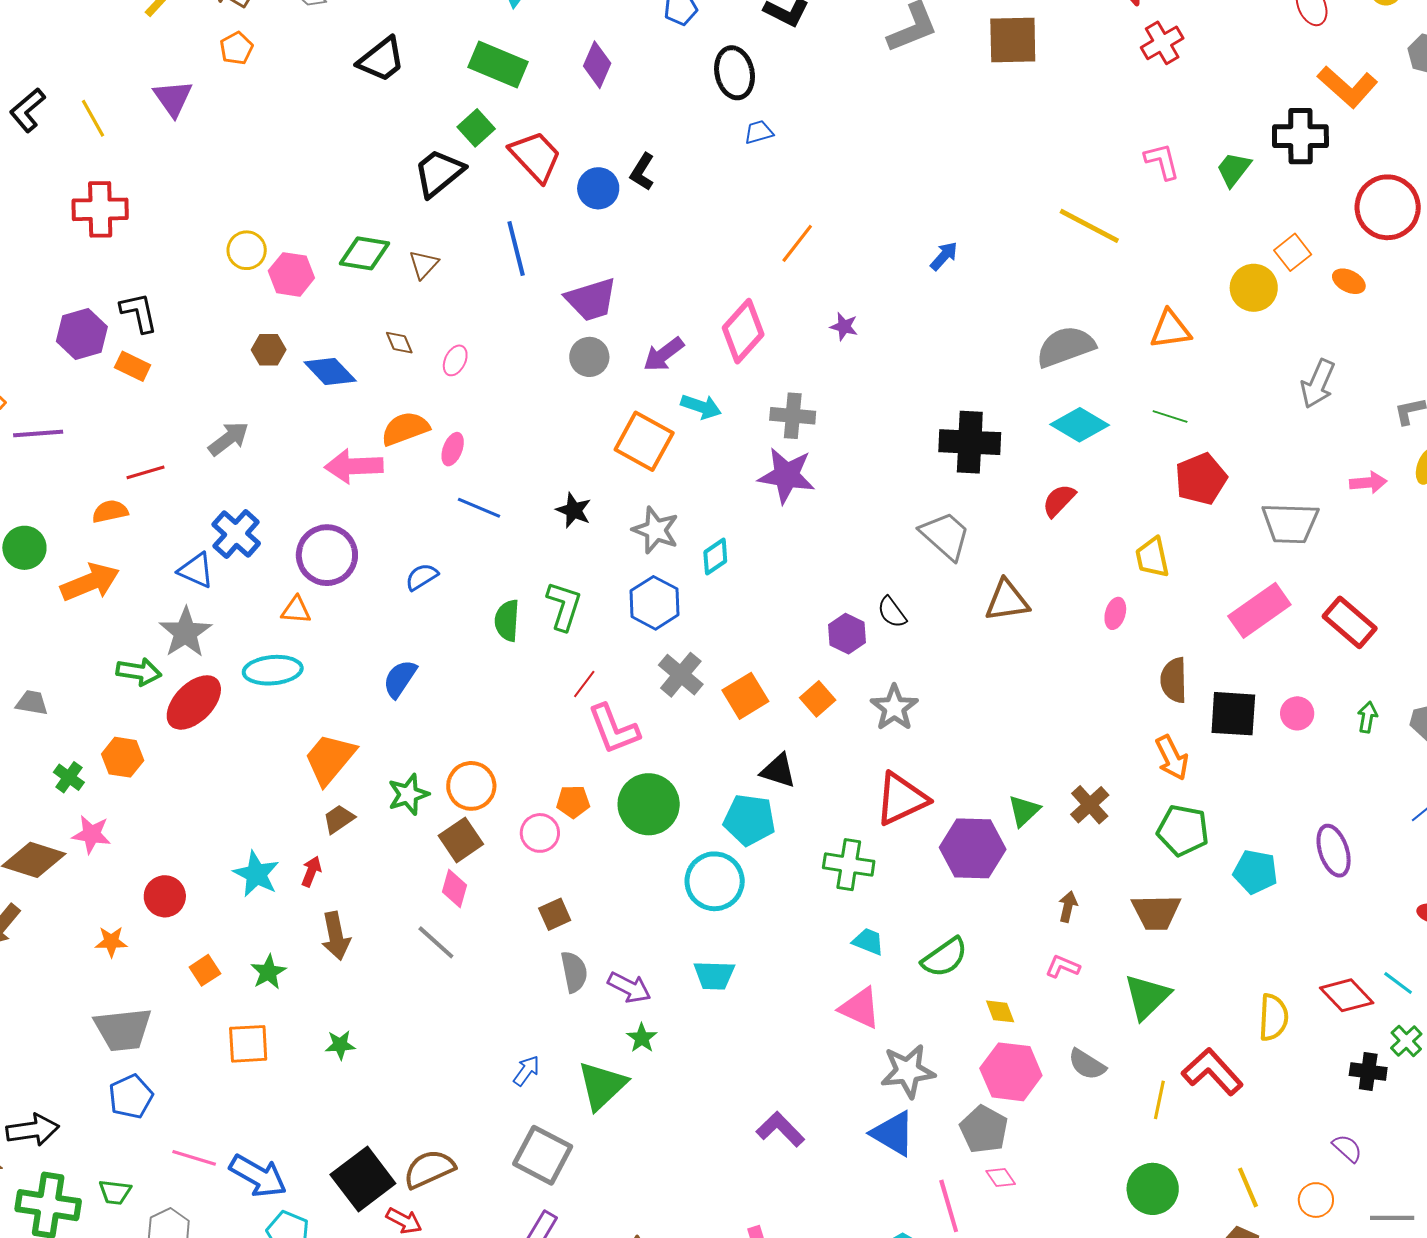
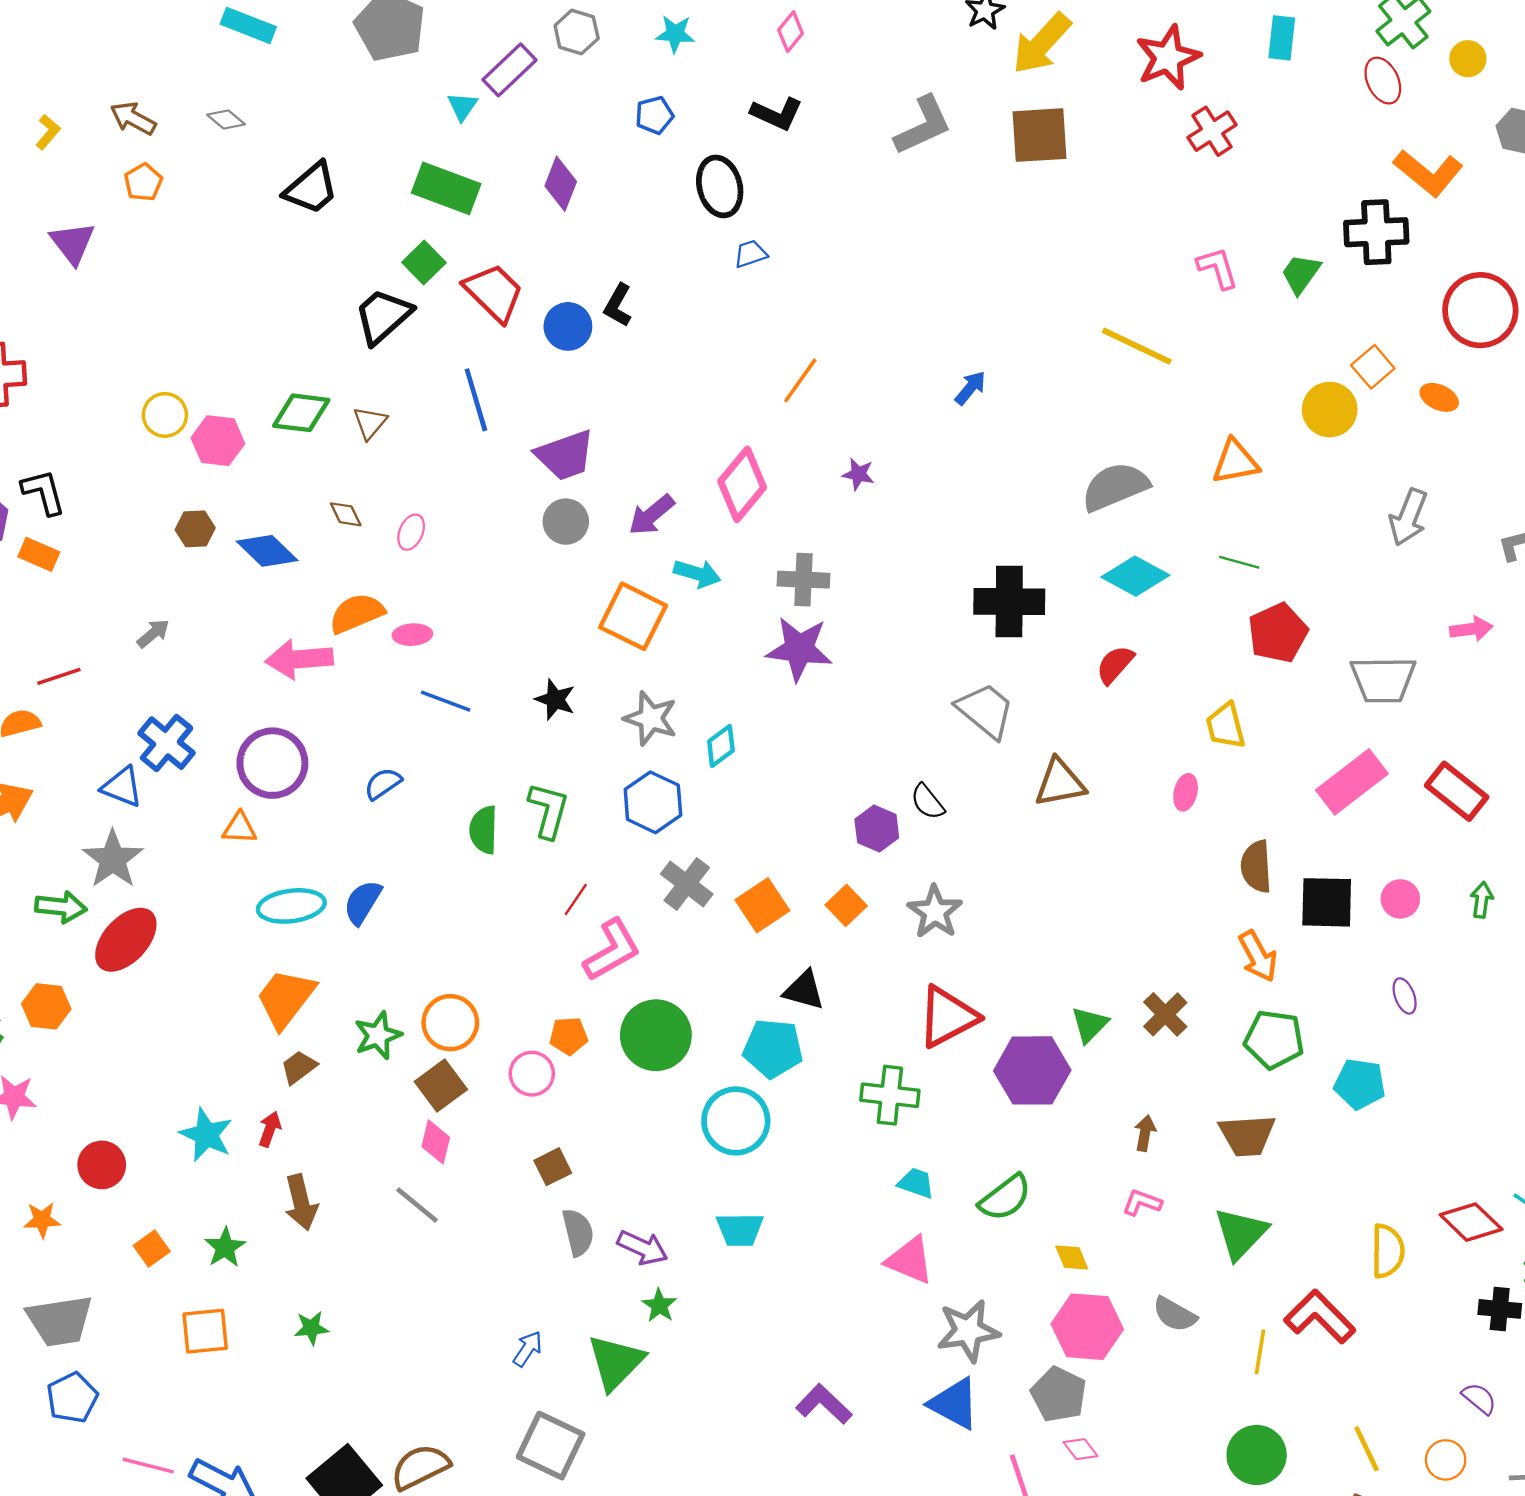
gray arrow: (229, 439) -> (153, 633), size x0.7
pink ellipse: (453, 449) -> (412, 635), turned 68
cyan ellipse: (273, 670) -> (291, 906), moved
pink L-shape: (614, 729) -> (612, 950), turned -96
purple ellipse: (1334, 851) -> (1405, 996), moved, size x0.6

